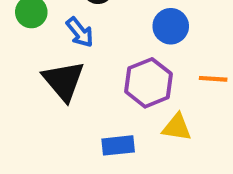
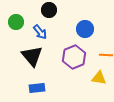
yellow triangle: (177, 127) -> (99, 78), moved
blue rectangle: (118, 145) -> (37, 88), moved

